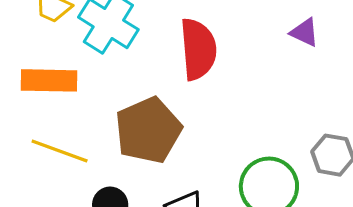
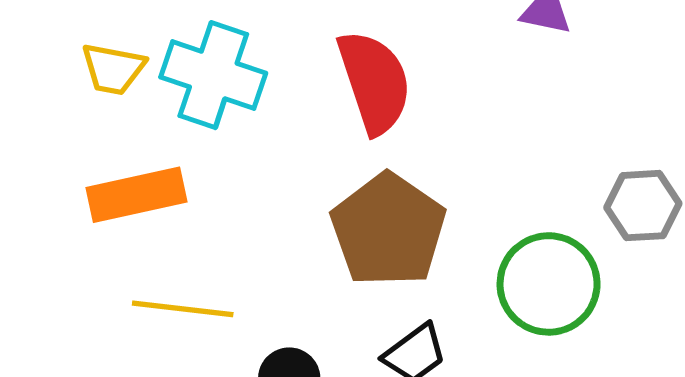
brown pentagon: (148, 130) -> (388, 230), moved

